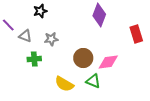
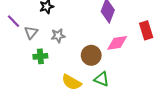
gray triangle: (25, 36) -> (31, 32), turned 48
pink diamond: (108, 62) -> (117, 43), moved

